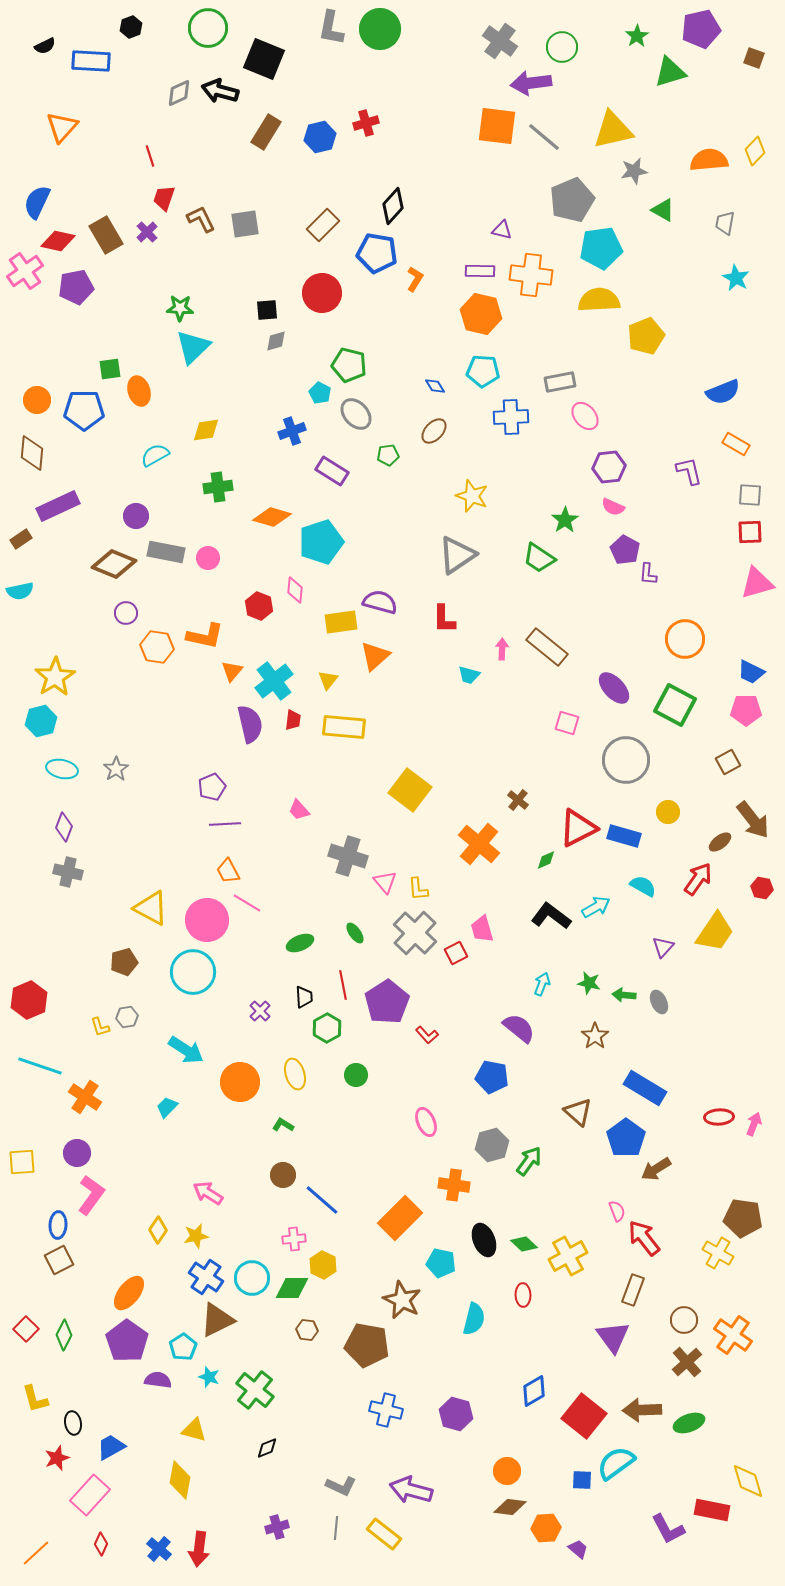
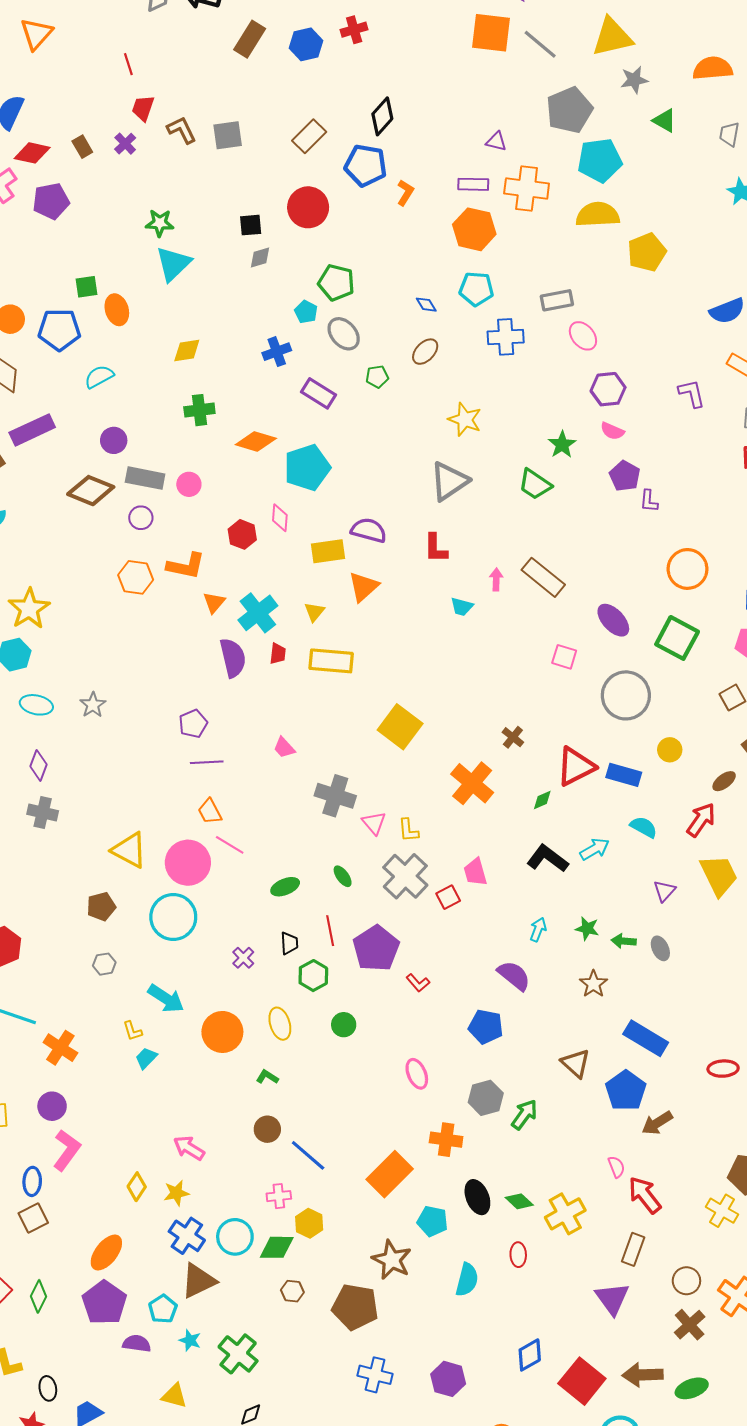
brown rectangle: (106, 235) -> (82, 147), size x0.6
cyan semicircle: (155, 455) -> (99, 377), moved
purple circle: (126, 613) -> (141, 518), moved
yellow trapezoid: (715, 932) -> (719, 875), turned -60
yellow L-shape: (100, 1027) -> (133, 1031), moved

